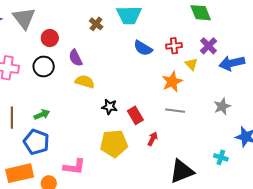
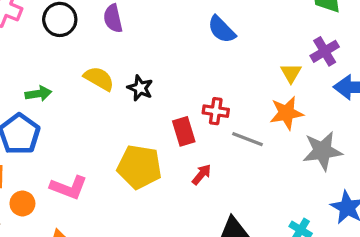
red cross: (174, 46) -> (216, 111), moved
yellow semicircle: (85, 82) -> (99, 79), moved
orange star: (172, 82) -> (286, 113), moved
gray star: (222, 106) -> (322, 151), size x1.4
black star: (109, 107) -> (140, 88), moved

